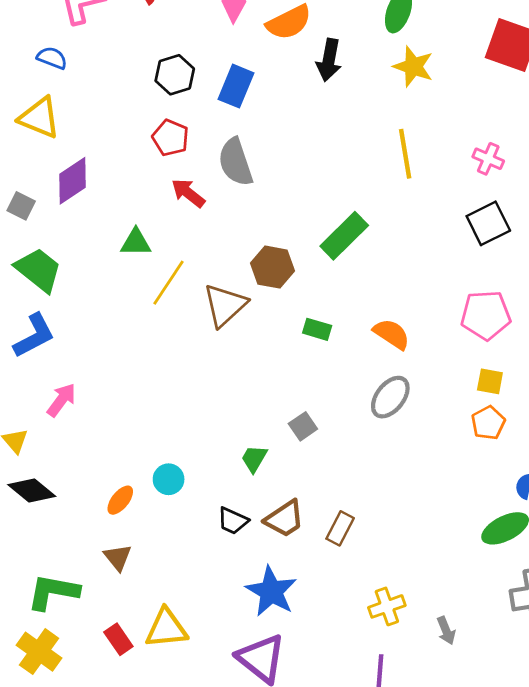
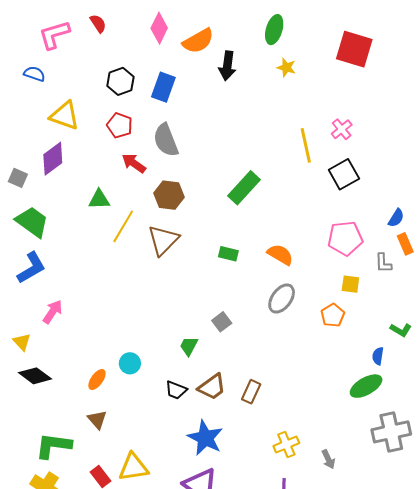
yellow star: (413, 67) -> (286, 67), size x0.7
yellow triangle: (39, 118) -> (65, 116), moved
yellow line: (405, 154) -> (306, 145), moved
pink cross: (488, 159) -> (342, 129), turned 30
brown hexagon: (273, 267) -> (169, 195), moved
orange pentagon: (488, 423) -> (333, 315), moved

